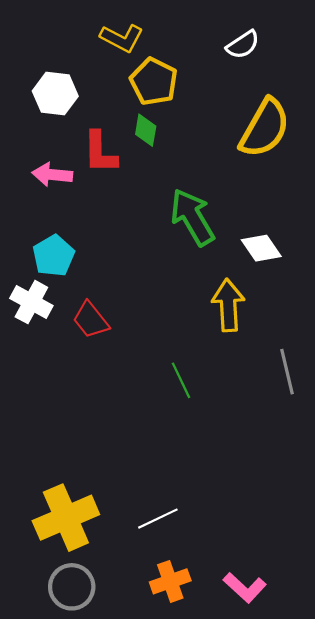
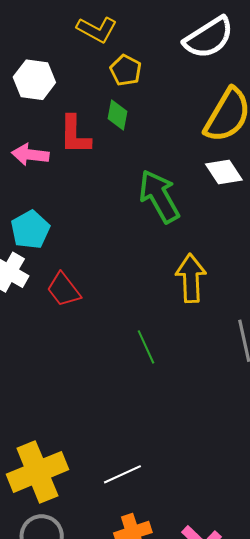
white semicircle: (243, 45) -> (209, 38), size x1.6
yellow pentagon: (154, 82) -> (126, 70), size x0.7
white diamond: (261, 248) -> (224, 172), moved

